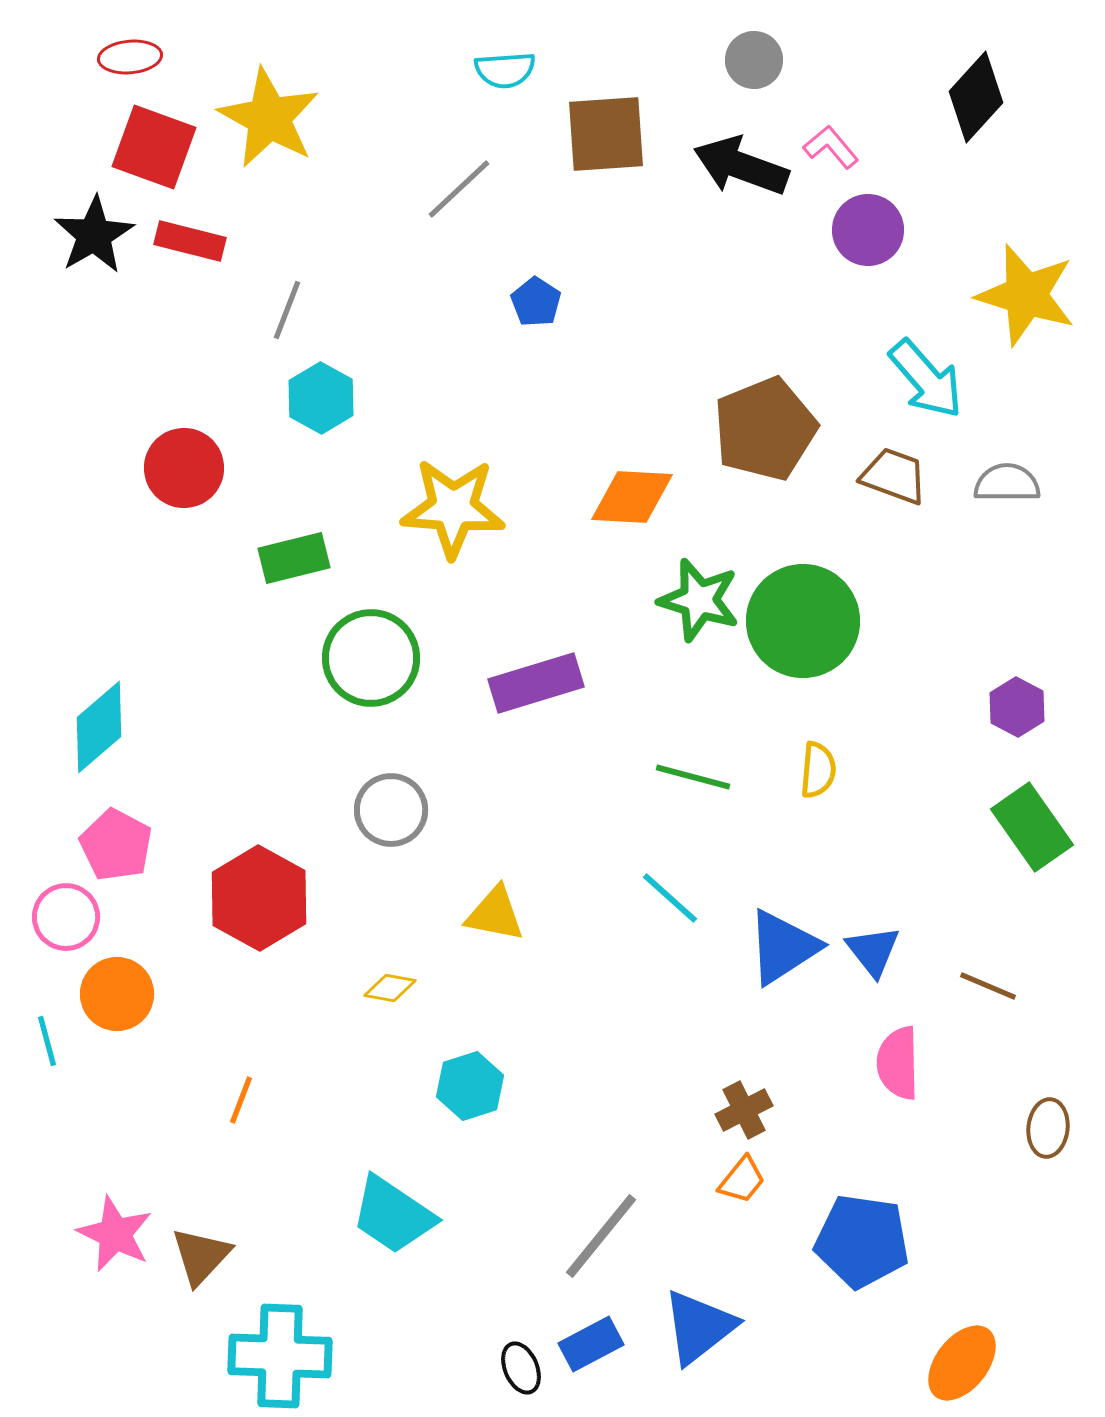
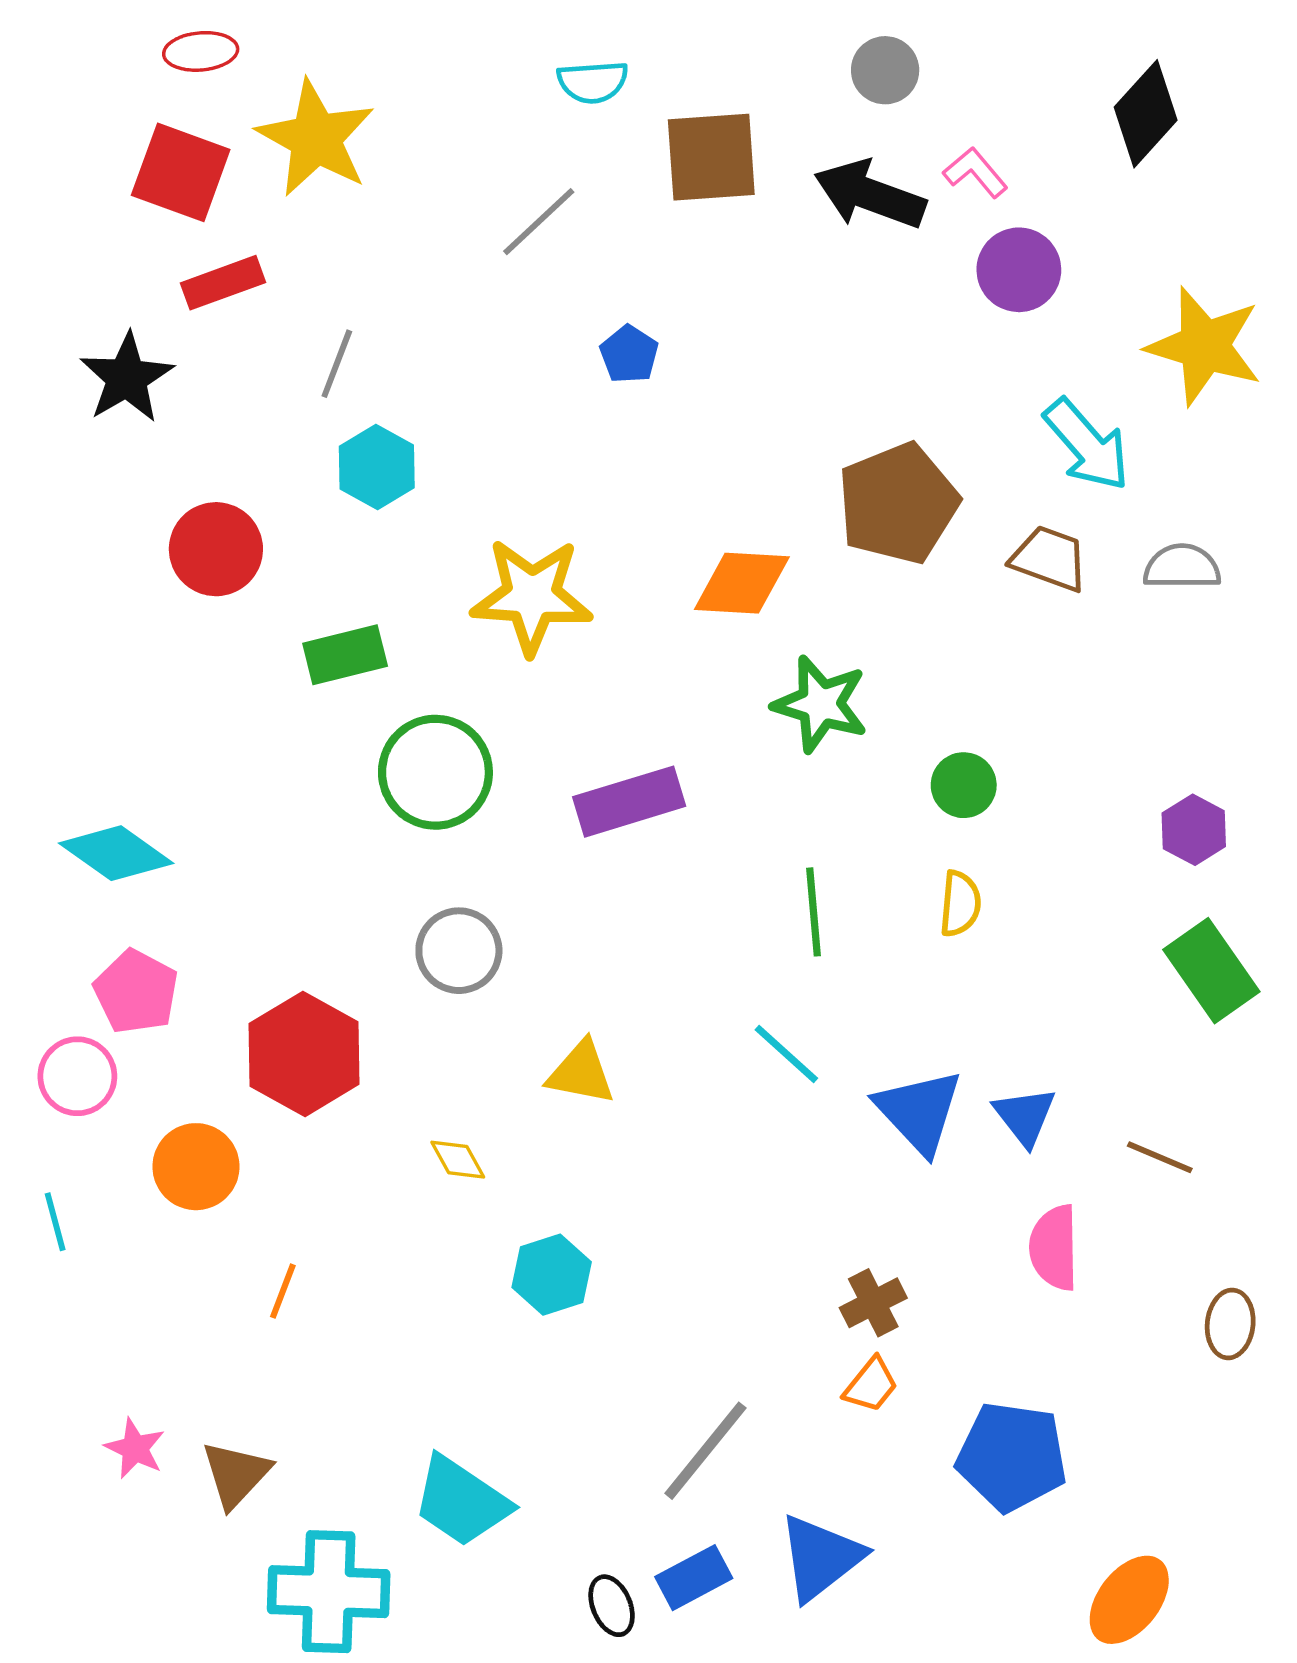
red ellipse: (130, 57) -> (201, 51), moved
black star: (94, 235) -> (127, 378), moved
red rectangle: (190, 241) -> (223, 283), turned -34
green circle: (803, 621) -> (964, 785), moved, size x0.5
cyan diamond: (99, 727) -> (116, 853), turned 76
green line: (693, 777) -> (813, 912), turned 70
blue triangle: (783, 947) -> (919, 1111), turned -40
yellow diamond: (390, 988) -> (458, 1160), turned 51
orange circle: (117, 994) -> (196, 1167), moved
cyan trapezoid: (393, 1215) -> (461, 1501), moved
pink star: (115, 1234) -> (135, 1448), size x0.7

